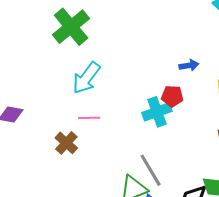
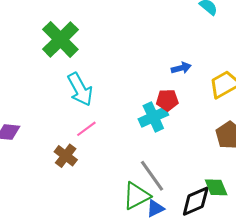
cyan arrow: (86, 78) -> (80, 89), turned -60
pink line: (89, 118) -> (86, 129), turned -30

